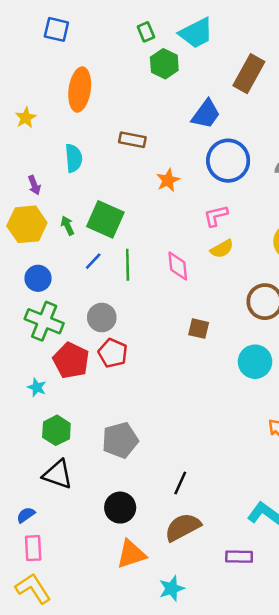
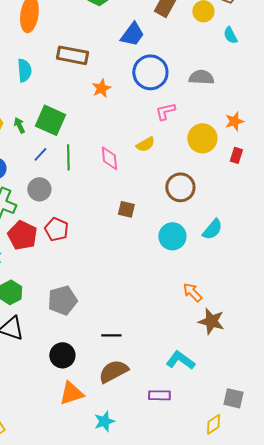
brown rectangle: (132, 140) -> (72, 55), size x1.4
pink L-shape: (216, 216) -> (165, 111), moved
gray circle: (102, 318) -> (39, 189), moved
black line: (180, 483) -> (111, 335), turned 66

